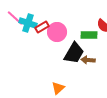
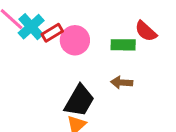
cyan cross: (28, 23) -> (31, 27), turned 30
black trapezoid: (74, 53) -> (79, 101), moved

